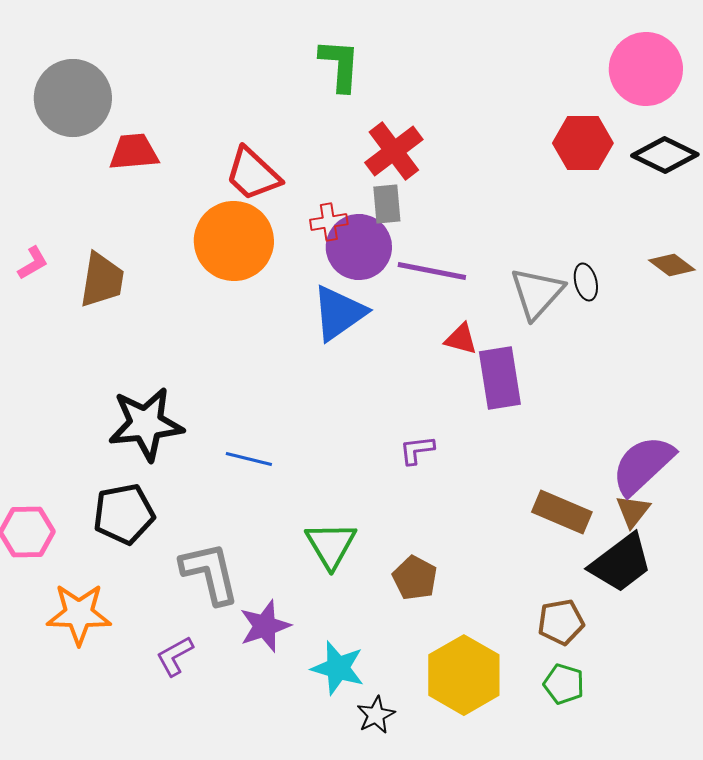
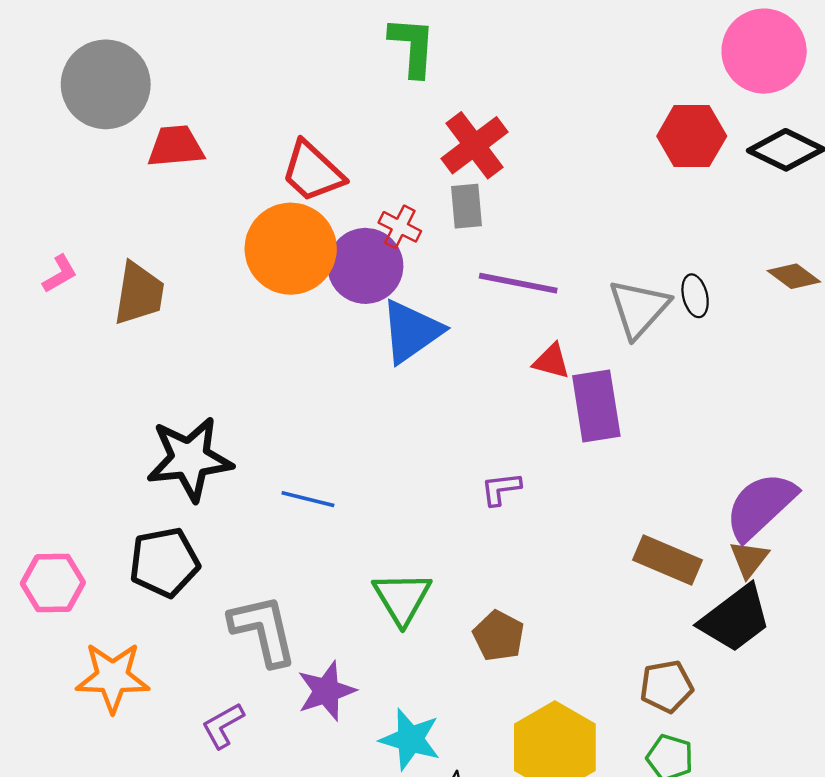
red cross: (329, 222) -> (400, 227), turned 36
purple circle: (359, 247) -> (365, 266), moved

